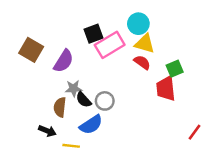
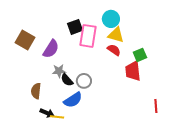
pink rectangle: (110, 45) -> (88, 36), turned -50
brown semicircle: (60, 107) -> (36, 91), moved
black arrow: (47, 131) -> (47, 113), moved
red line: (194, 132) -> (156, 106), turned -40

